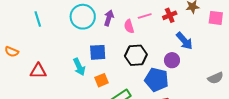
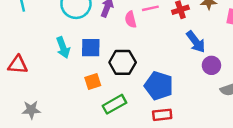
black hexagon: (136, 55) -> (123, 62), moved
purple circle: (172, 60) -> (211, 65), moved
cyan arrow: (79, 67) -> (63, 48), moved

